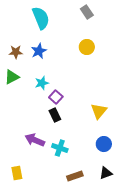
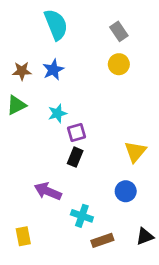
gray rectangle: (87, 12) -> (119, 31), moved
purple square: (56, 97) -> (76, 132), turned 32
black rectangle: (55, 115) -> (75, 157), turned 48
blue circle: (104, 144) -> (126, 191), moved
cyan cross: (60, 148) -> (82, 216), moved

